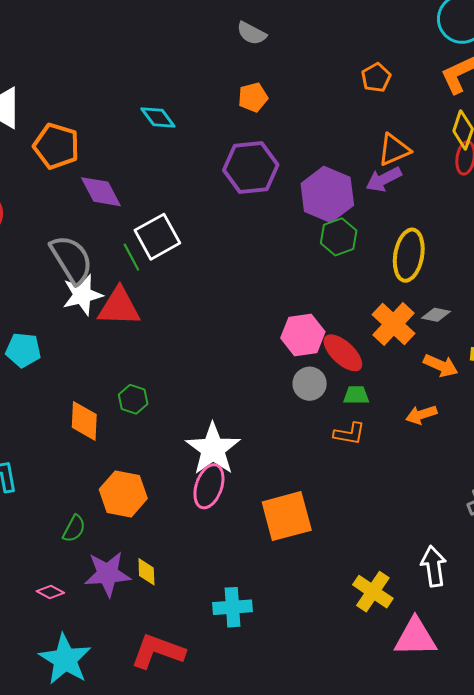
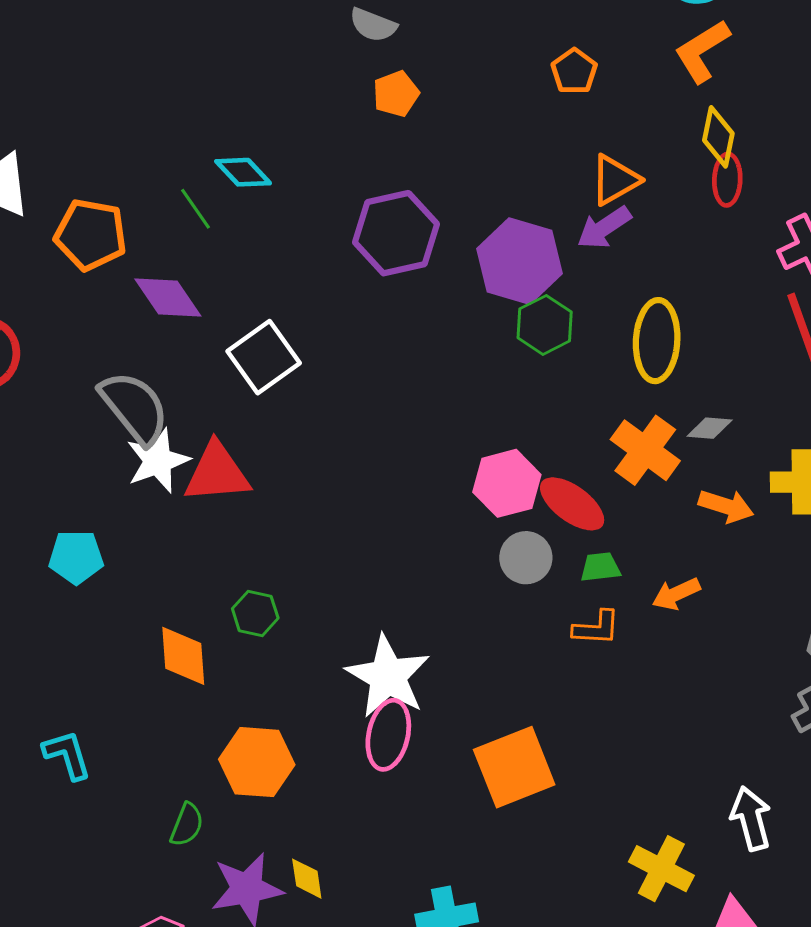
orange pentagon: (253, 97) -> (396, 94), moved
green line: (131, 257) -> (195, 209), moved
orange arrow: (421, 415) -> (676, 594), moved

